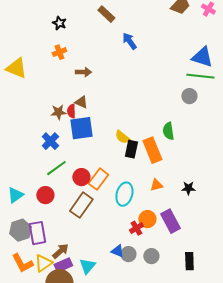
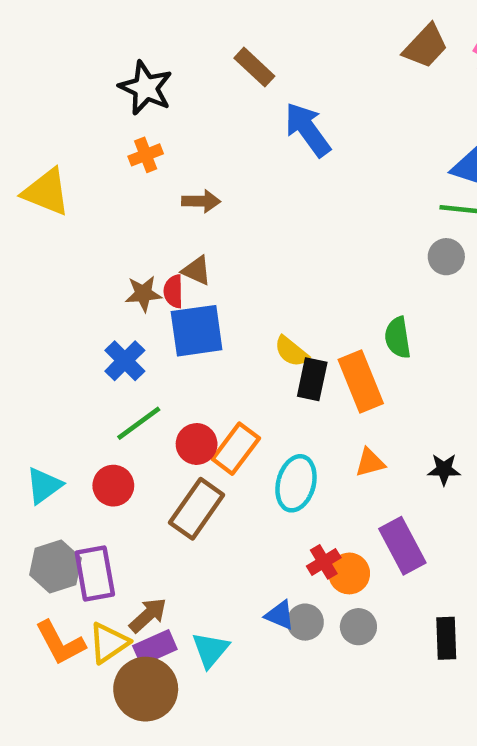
black star: (59, 23) -> (146, 88), size x1.6
blue arrow: (129, 41) -> (308, 130), size x1.4
orange circle: (147, 219) -> (349, 573), moved

